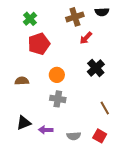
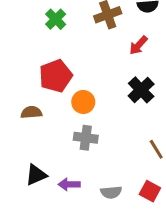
green cross: (30, 19) -> (56, 19), moved
red arrow: (86, 38) -> (138, 45), moved
red pentagon: (39, 44) -> (56, 76), moved

